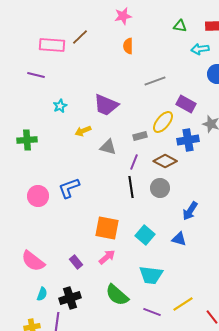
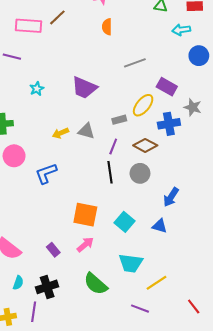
yellow arrow: (83, 131) -> (60, 133), moved
pink circle: (38, 196) -> (14, 156), moved
yellow line: (183, 304) -> (157, 283), moved
purple line: (152, 312) -> (140, 309), moved

